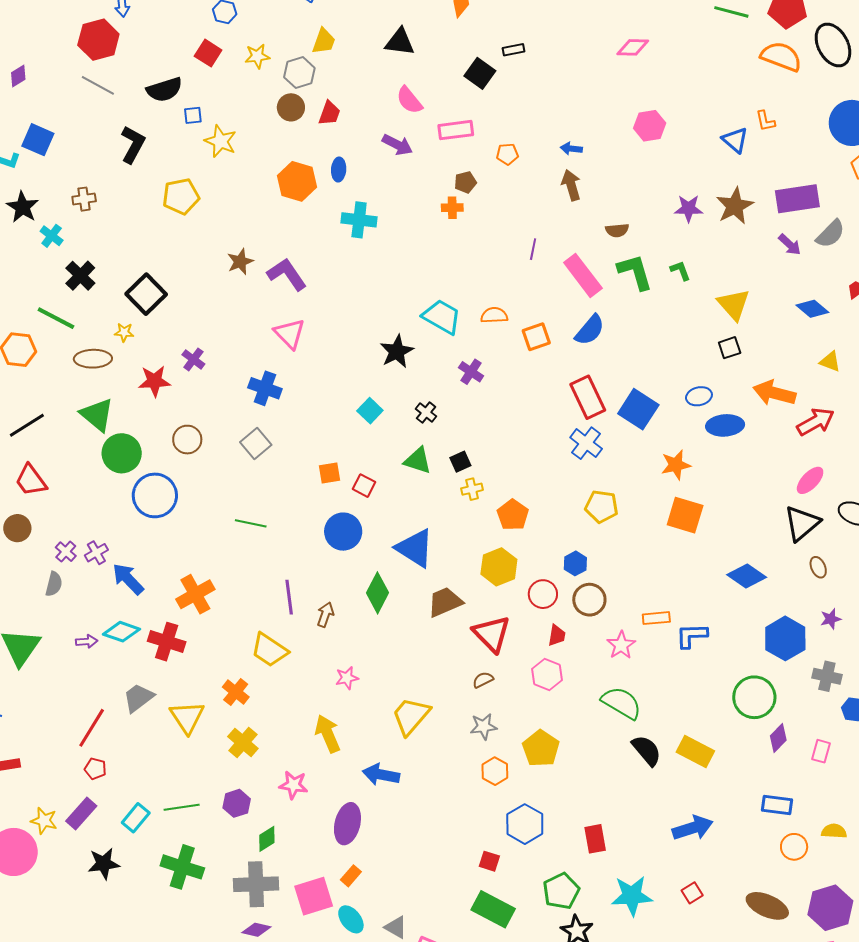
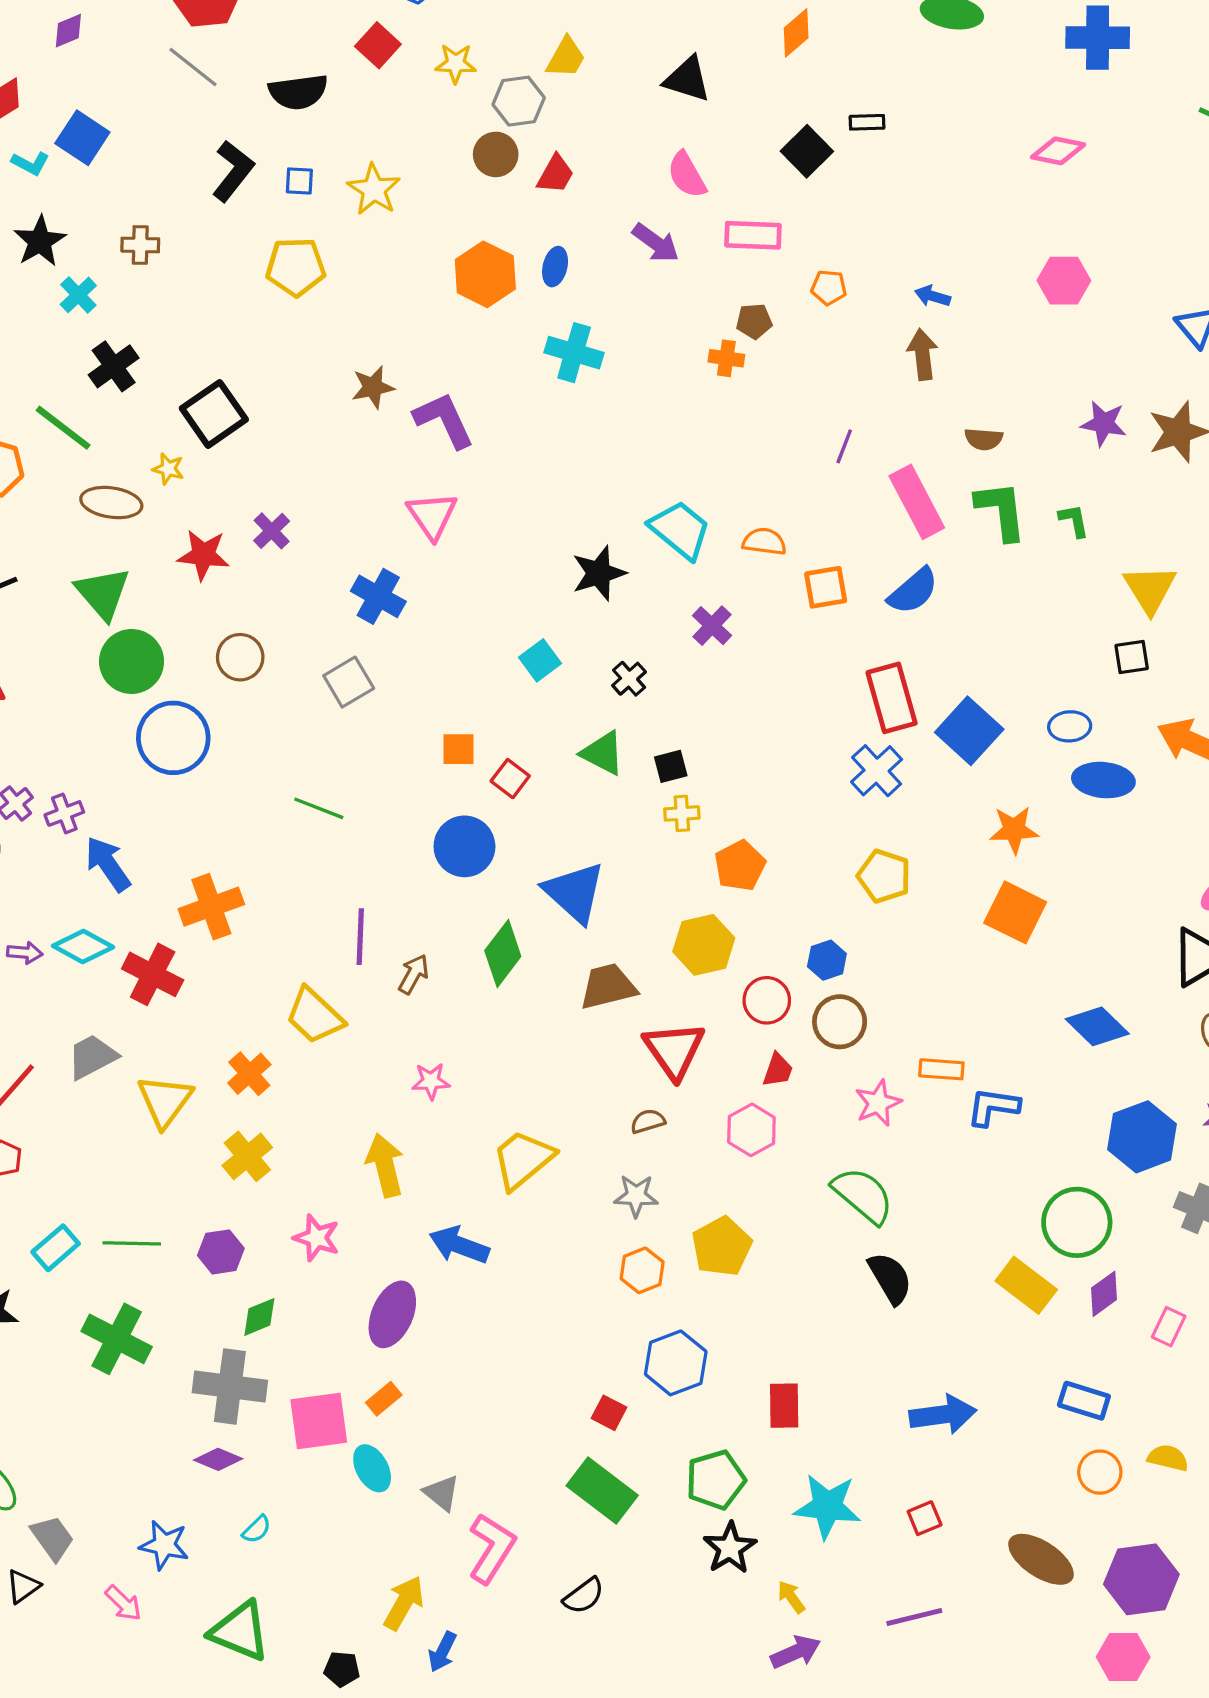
blue square: (193, 115) -> (299, 181), moved
yellow rectangle: (695, 752) -> (1026, 1285), moved

